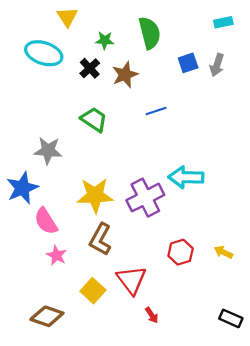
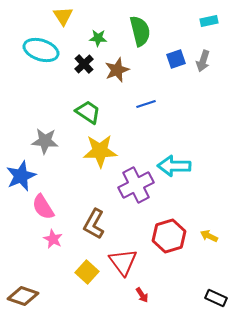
yellow star: (95, 195) -> (100, 151), moved
red hexagon: (181, 252) -> (169, 236), size x1.4
brown diamond: (47, 316) -> (23, 296), moved

